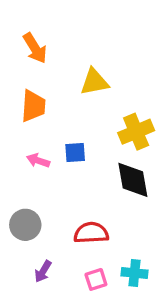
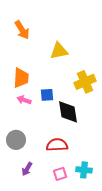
orange trapezoid: (33, 106) -> (21, 78), moved
black diamond: (133, 180) -> (68, 112), moved

